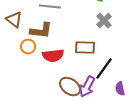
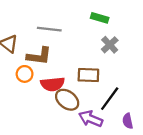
brown ellipse: (70, 87) -> (67, 100), moved
purple arrow: (87, 87) -> (91, 119), turned 85

